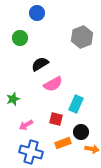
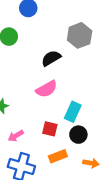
black semicircle: (40, 64) -> (51, 58), moved
black circle: (81, 132) -> (78, 135), moved

